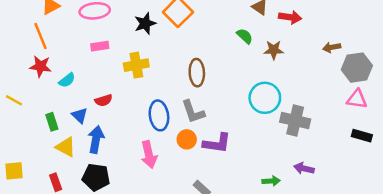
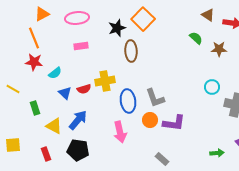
yellow cross: (136, 65) -> (105, 81), moved
brown ellipse: (197, 73) -> (131, 51), moved
cyan circle: (265, 98) -> (212, 87), size x0.6
blue triangle: (80, 115) -> (65, 93), moved
green rectangle: (52, 122) -> (35, 108), moved
blue arrow: (96, 139) -> (78, 120), turned 30

